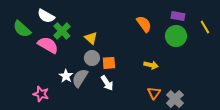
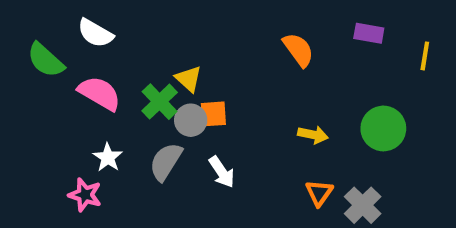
yellow line: (205, 27) -> (425, 56), turned 40
green cross: (62, 31) -> (160, 102), moved
green circle: (176, 36) -> (383, 128), moved
orange square: (109, 63) -> (213, 114), moved
white star: (66, 76) -> (108, 157), moved

